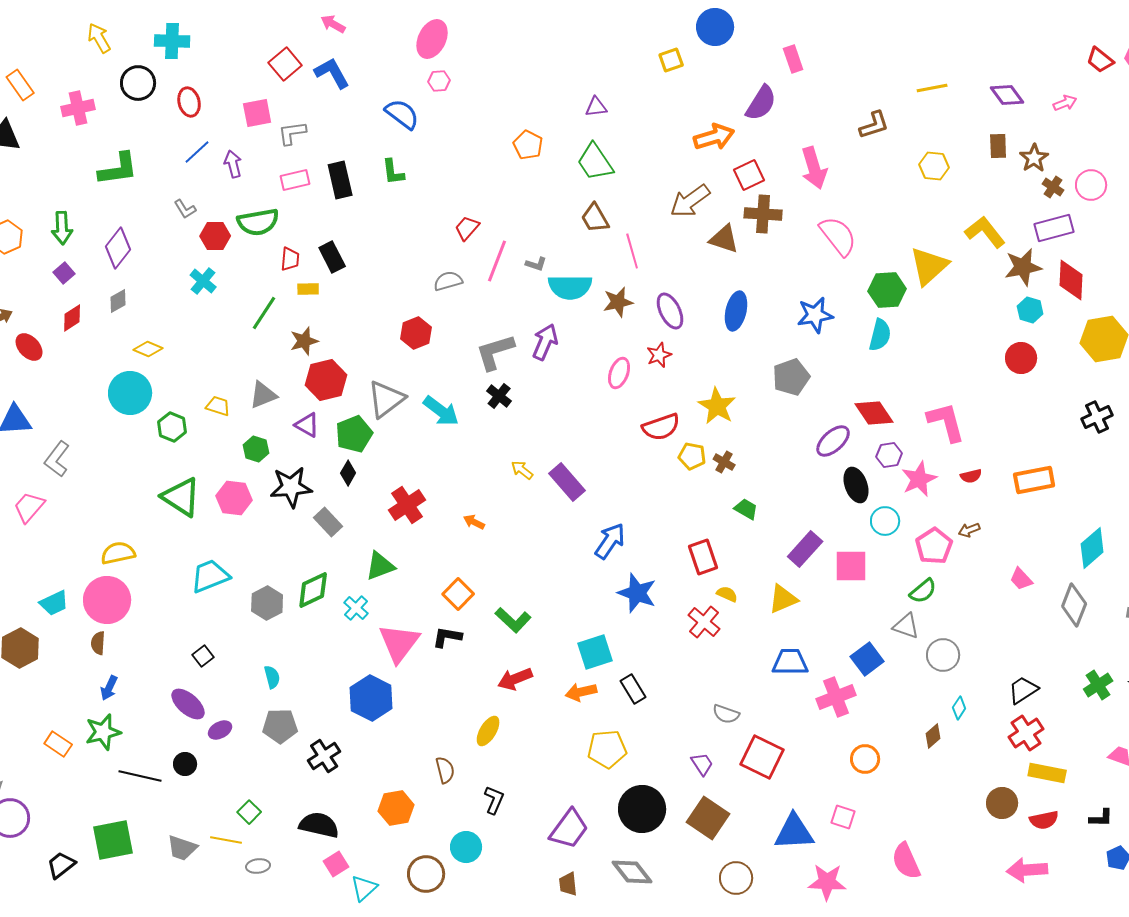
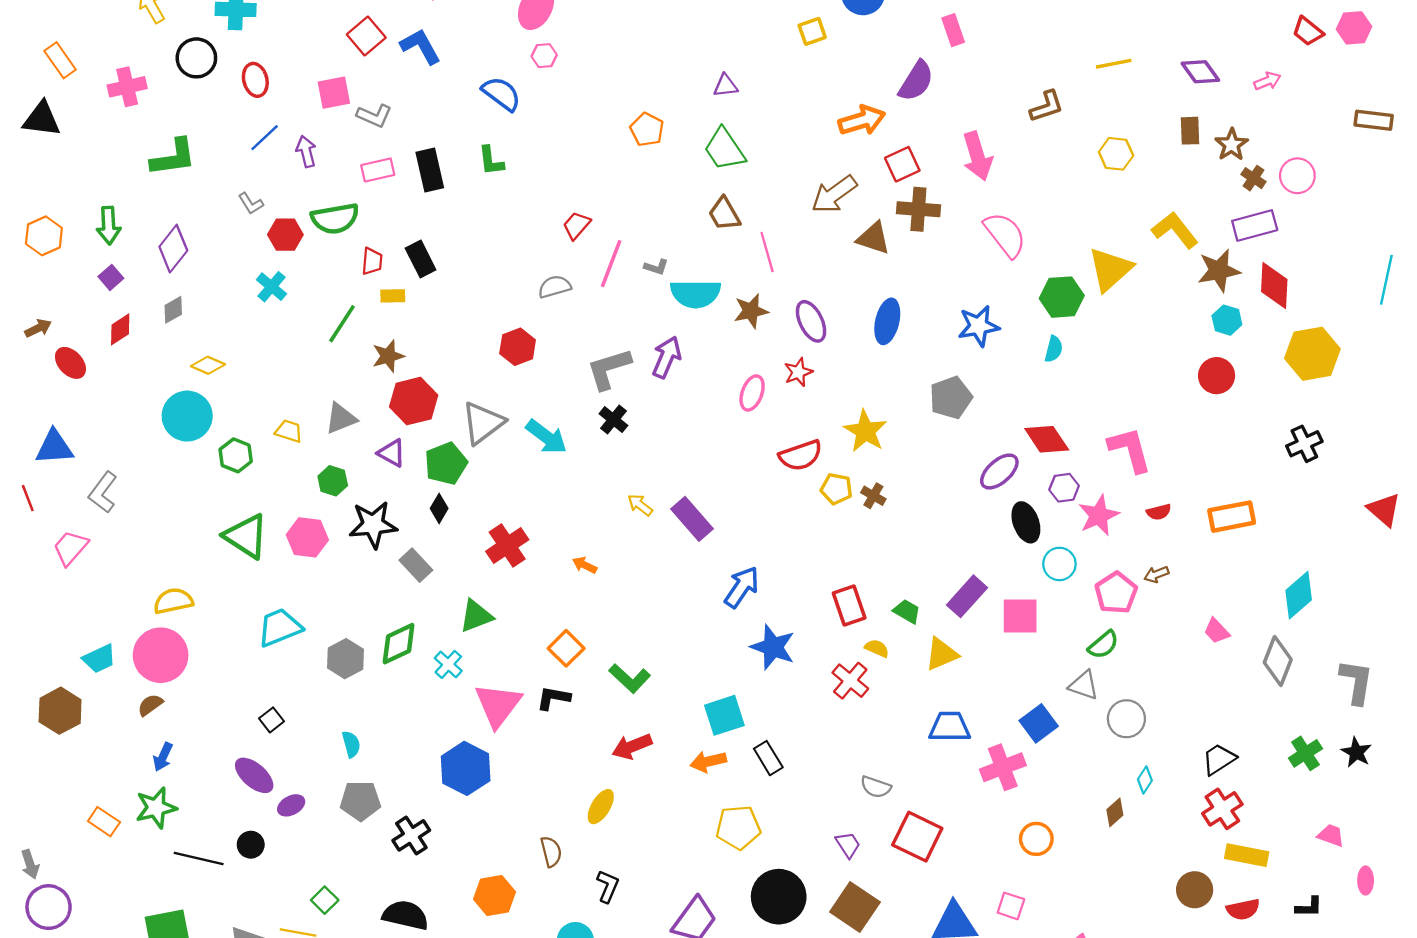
gray L-shape: (292, 133) -> (374, 116), turned -148
cyan semicircle: (880, 335) -> (1054, 349), size x0.7
green trapezoid: (746, 509) -> (907, 611), moved
brown semicircle: (98, 643) -> (150, 705), turned 50

